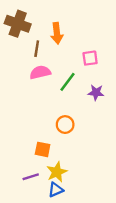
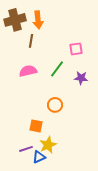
brown cross: (18, 24) -> (15, 20), turned -35
orange arrow: (57, 33) -> (38, 20), moved
pink semicircle: (40, 72) -> (28, 71), moved
blue triangle: (56, 190) -> (39, 157), moved

